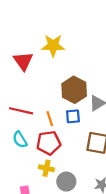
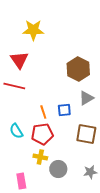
yellow star: (53, 46) -> (33, 30), moved
brown hexagon: (74, 90) -> (78, 69), moved
red line: (21, 111) -> (14, 86), moved

